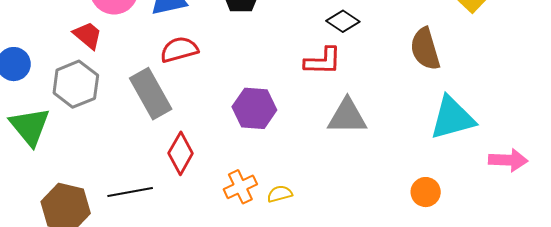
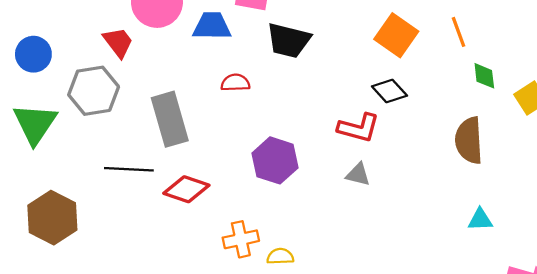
red semicircle: (179, 50) -> (235, 83), moved, size x0.7
gray triangle: (347, 116) -> (358, 174), moved, size x0.6
cyan triangle: (452, 118) -> (480, 220), size x0.5
red diamond: (181, 153) -> (186, 189), turned 66
black line: (130, 192) -> (129, 169), moved

